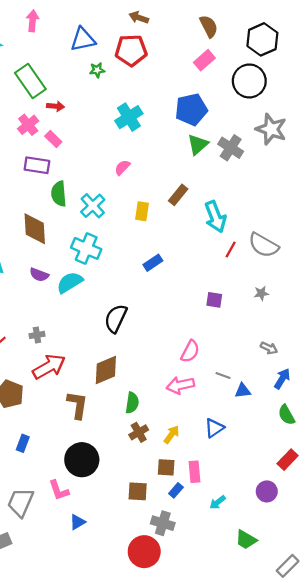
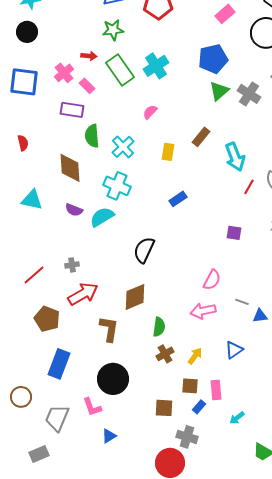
green star: (97, 70) -> (113, 30), moved, size x1.5
green rectangle: (30, 81) -> (120, 70), moved
blue rectangle: (23, 443) -> (59, 364), size x1.8

